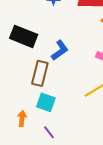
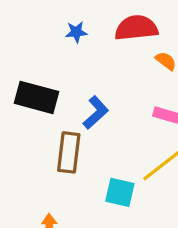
cyan square: (46, 102) -> (120, 192), moved

